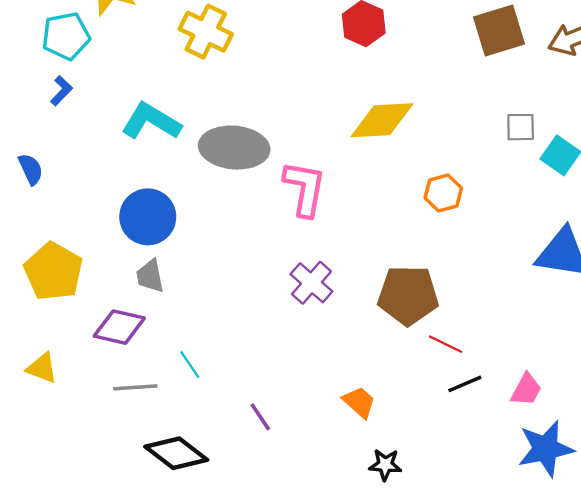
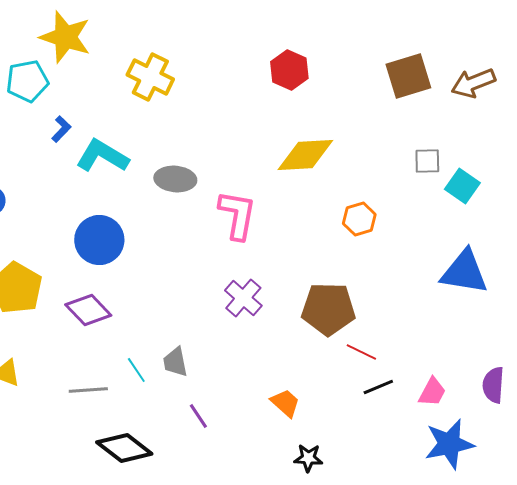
blue L-shape: (61, 91) -> (61, 129), moved
gray ellipse: (234, 148) -> (175, 179), size x0.7
gray trapezoid: (150, 276) -> (175, 362), moved
purple diamond: (119, 327) -> (88, 310), moved, turned 33

